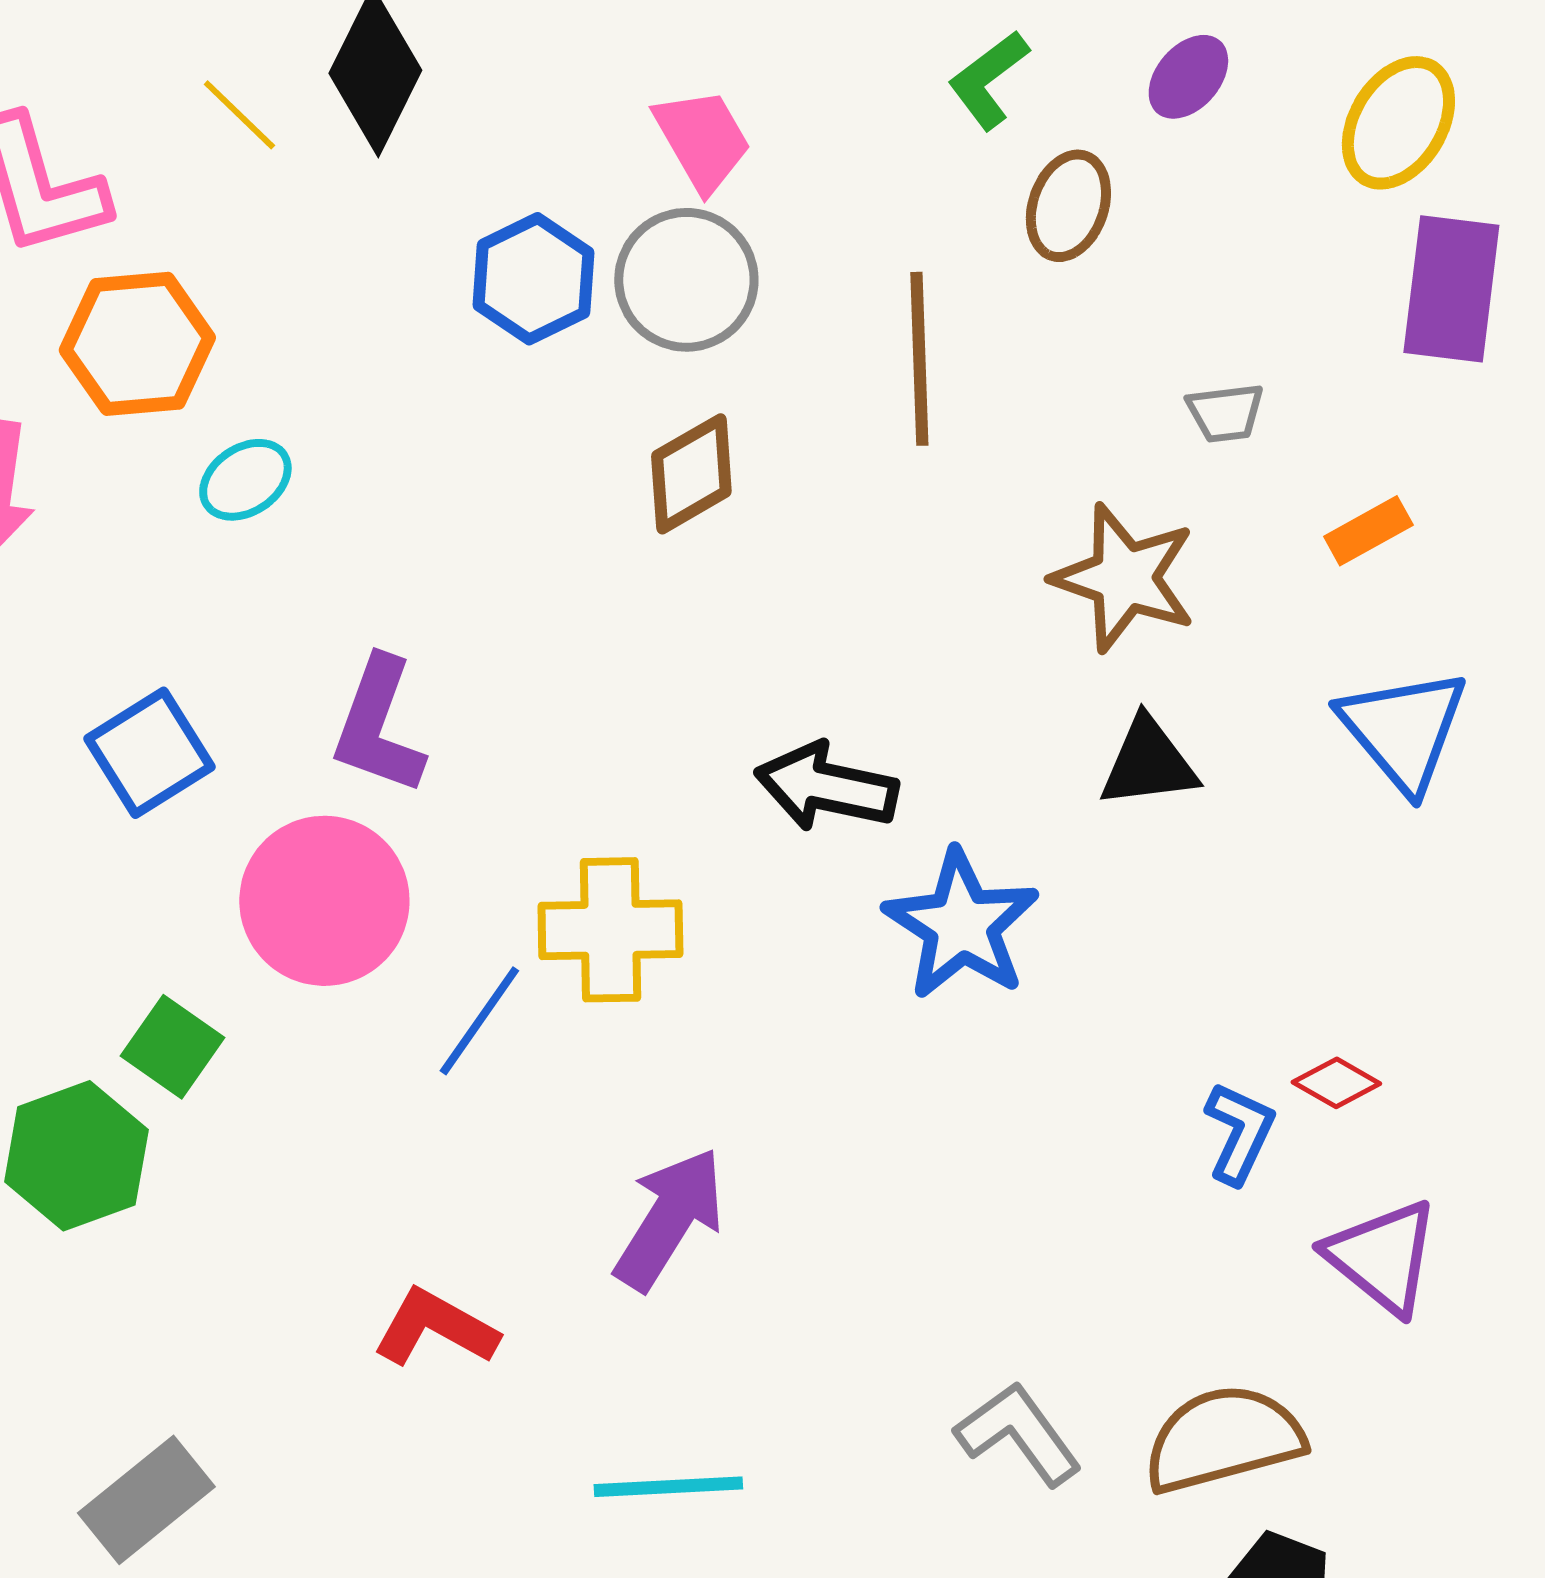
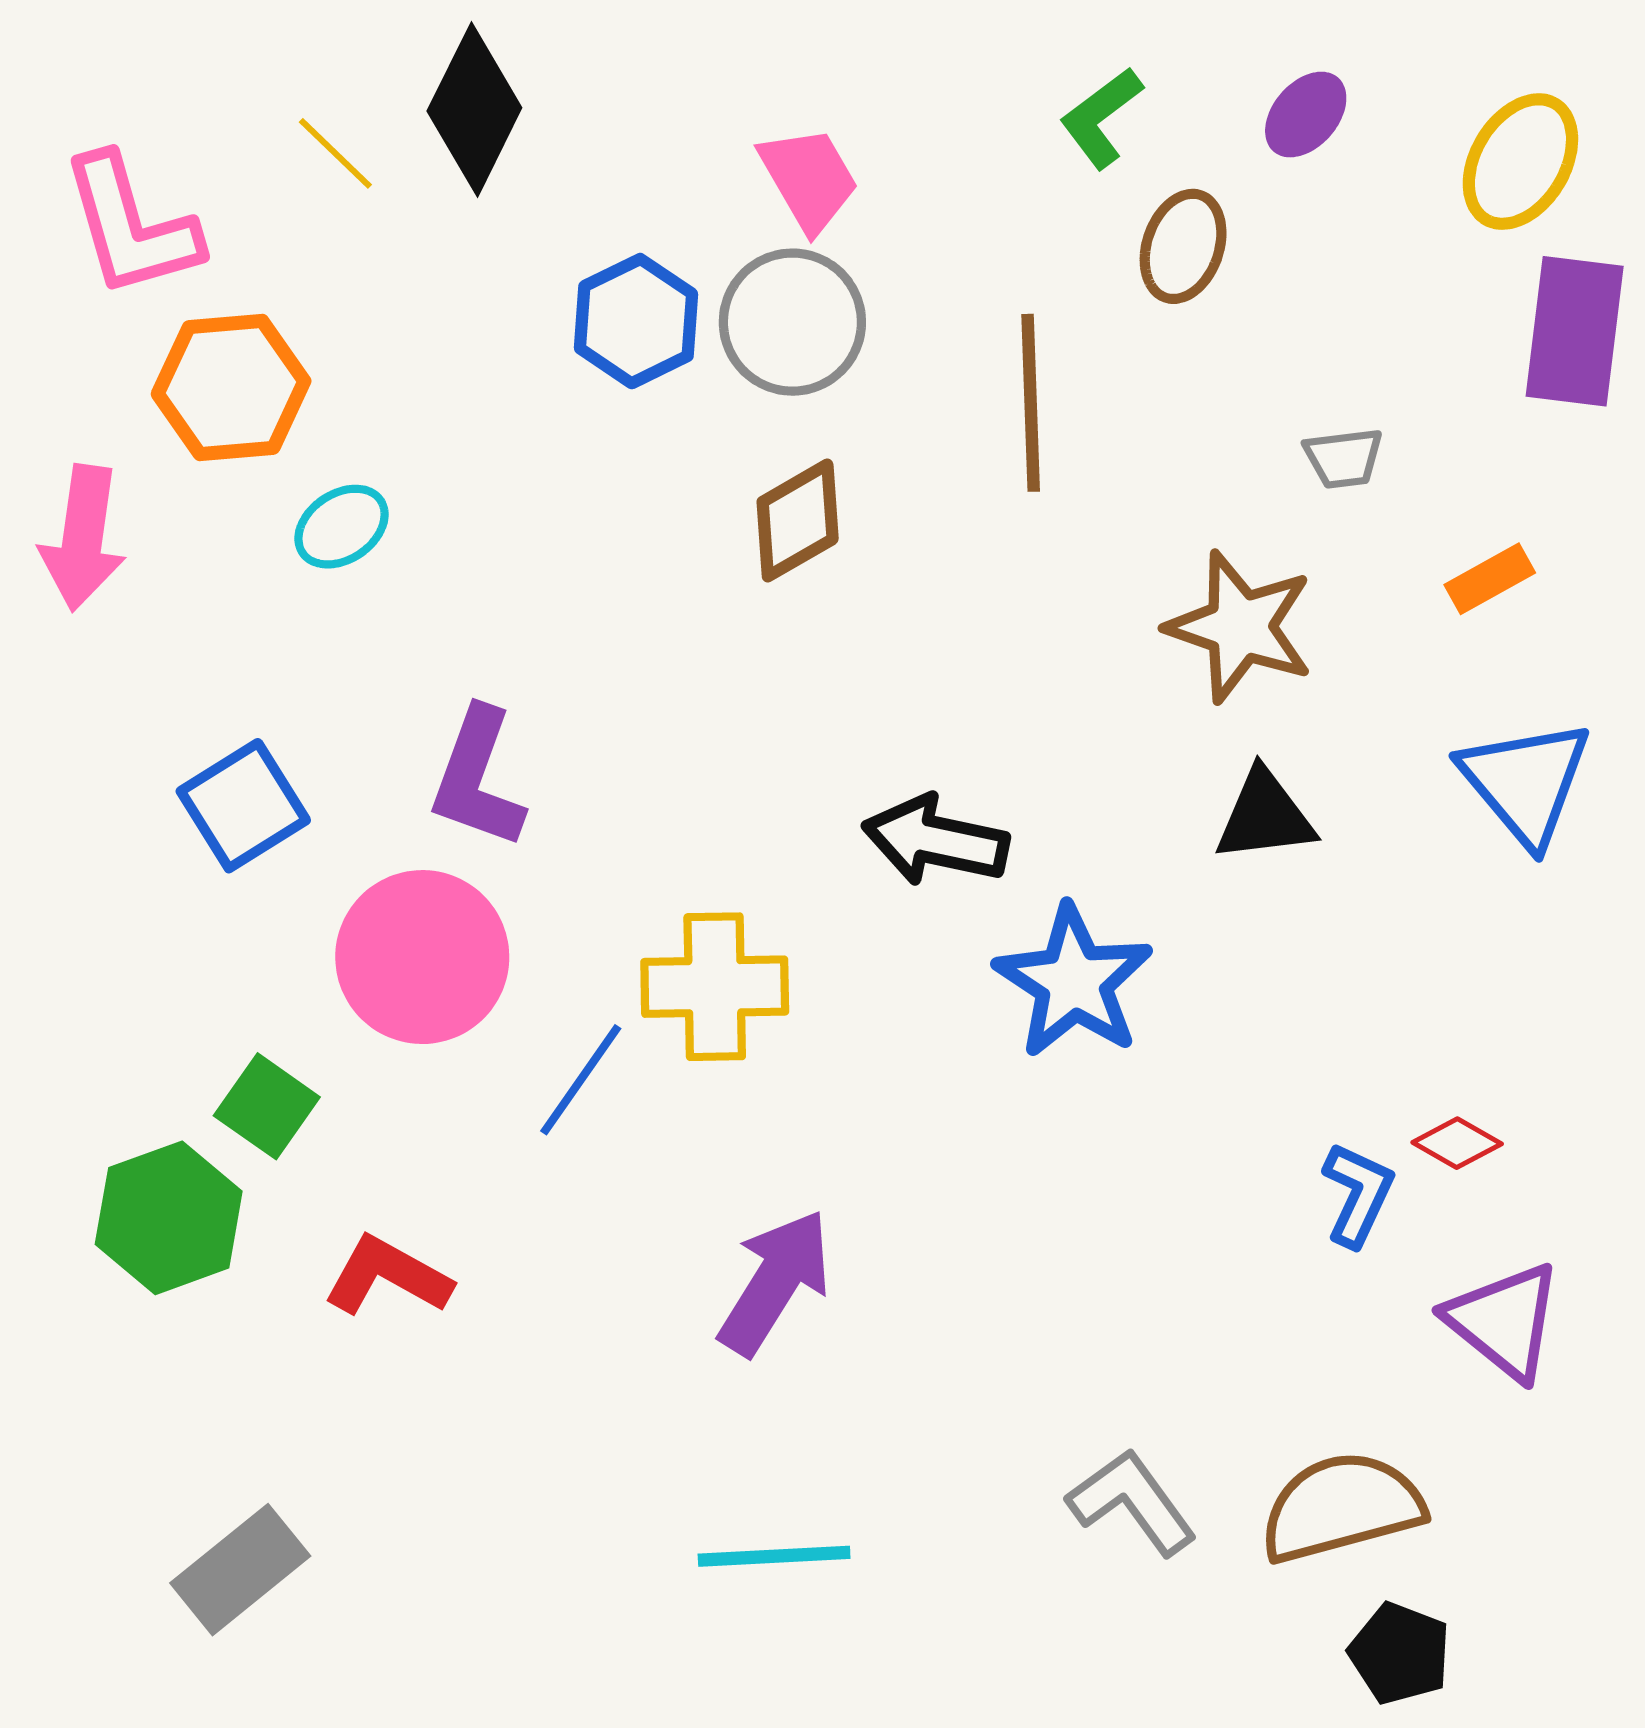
red L-shape: (435, 1328) -> (388, 1276), moved

